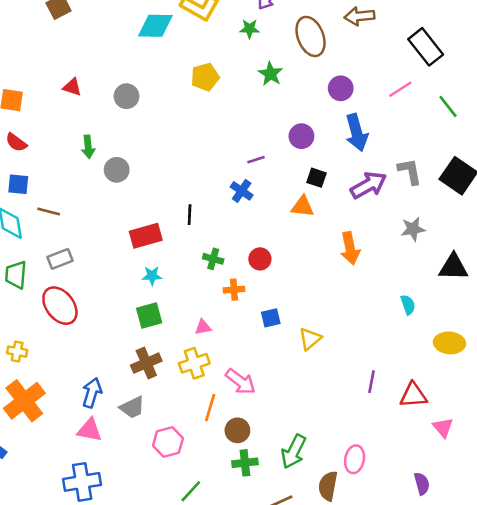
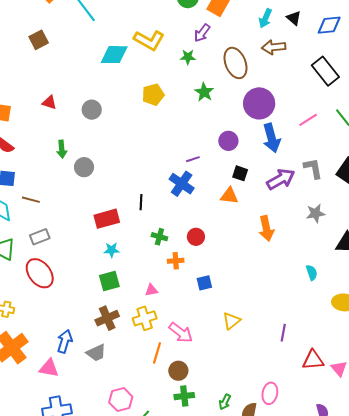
purple circle: (341, 88) -> (259, 103), size x1.6
pink line: (400, 89) -> (308, 120), moved
blue cross: (242, 191) -> (182, 184), size x1.4
yellow triangle: (310, 339) -> (231, 321), moved
red triangle: (413, 395) -> (313, 360), moved
pink triangle: (90, 430) -> (49, 368), moved
pink hexagon: (168, 442) -> (121, 400), moved
green arrow: (294, 452) -> (225, 402), moved, size x0.6

